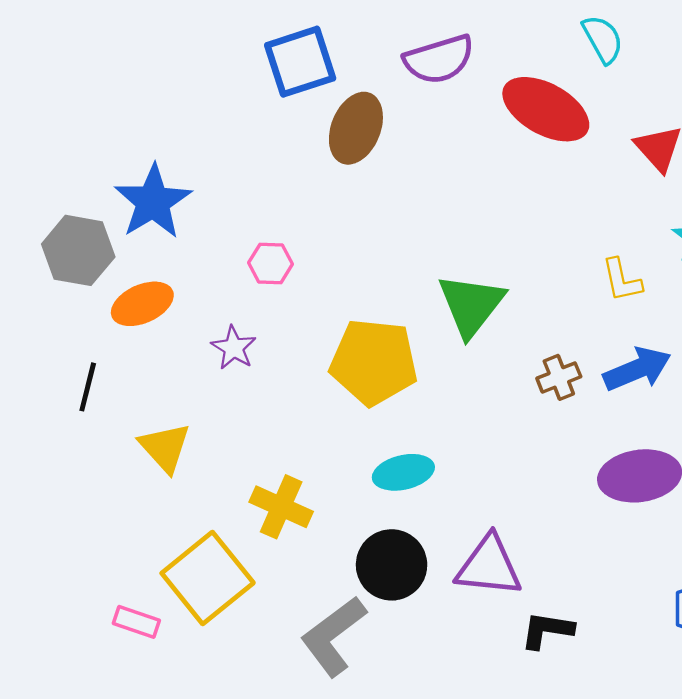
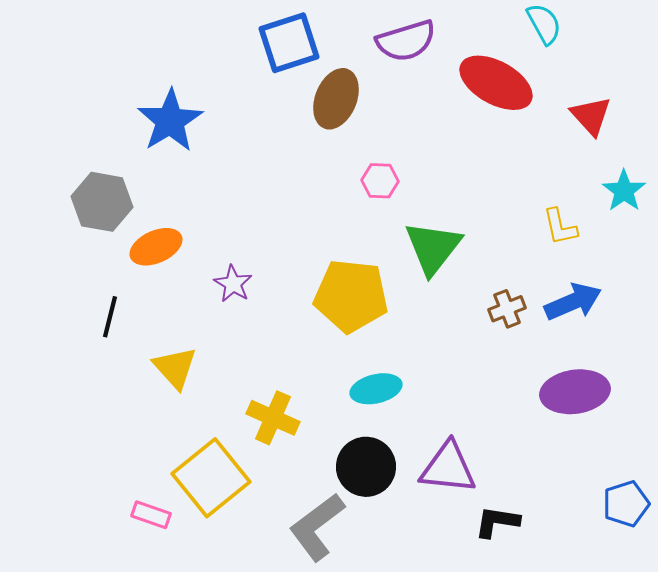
blue star: (153, 202) -> (170, 121), moved
pink hexagon: (270, 263) -> (380, 181), moved

